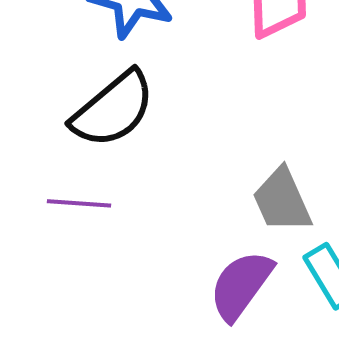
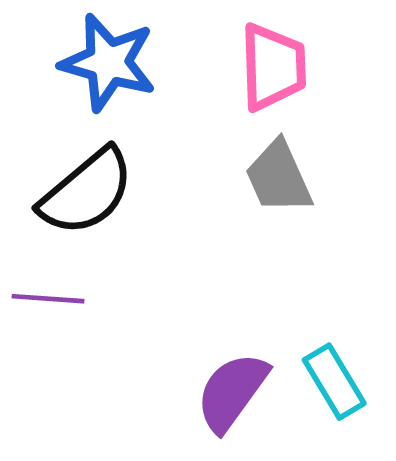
gray trapezoid: (282, 200) -> (279, 177), moved

